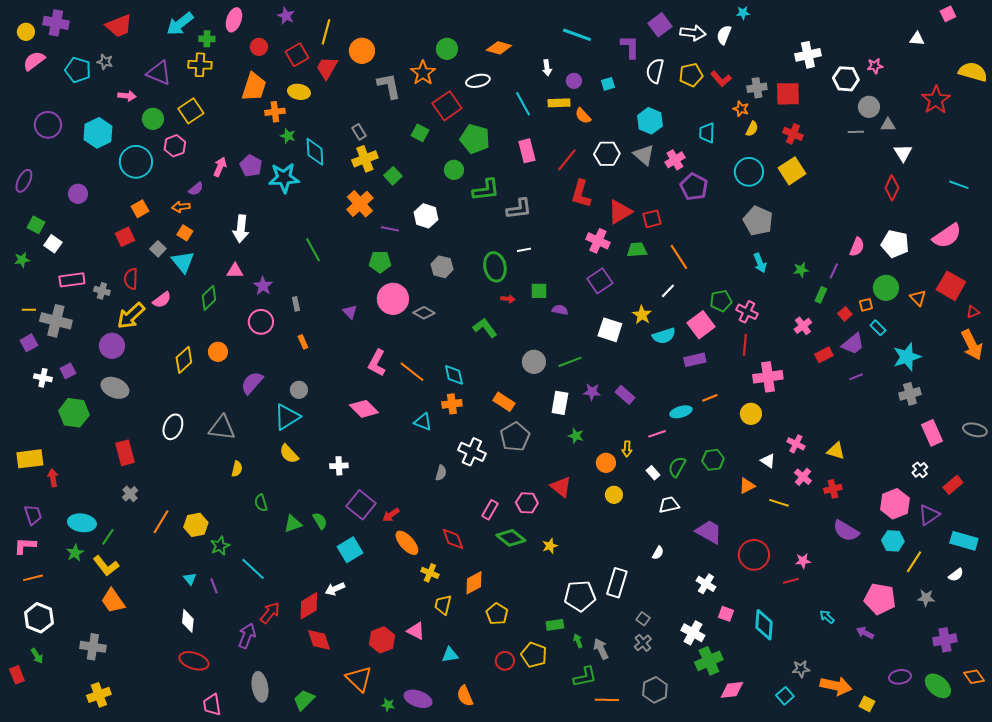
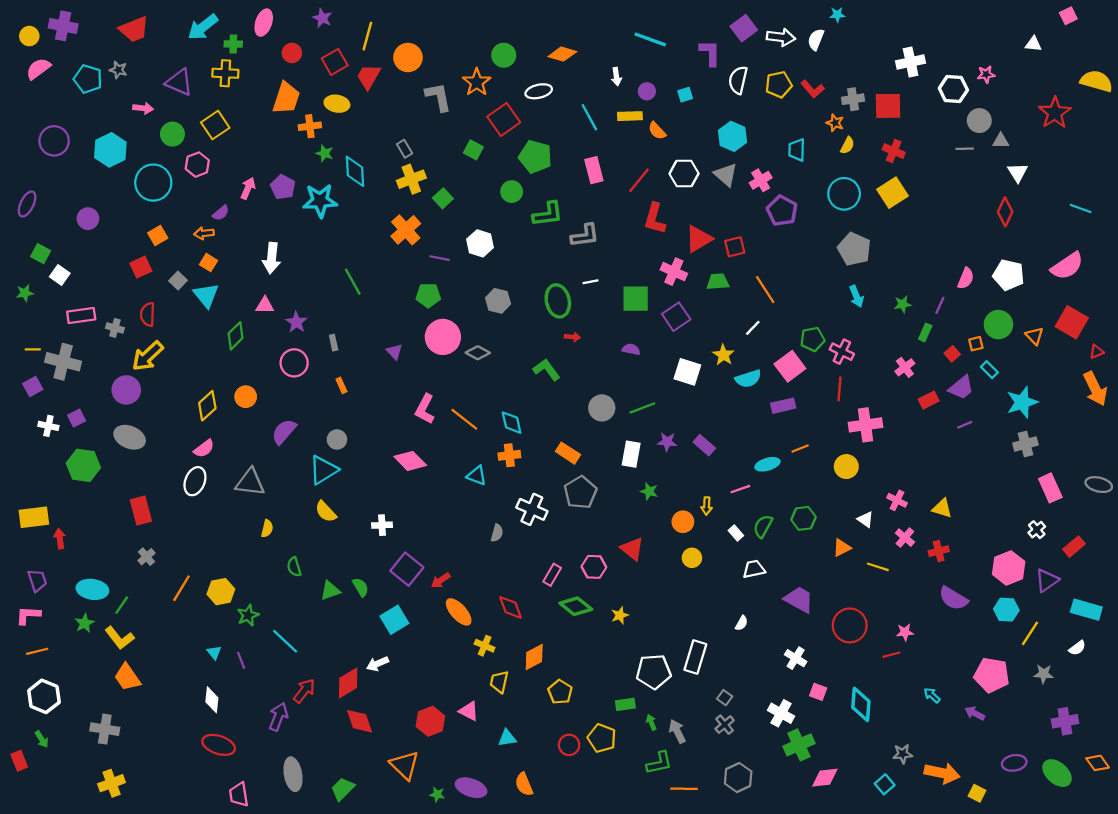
green square: (539, 291) -> (636, 299), moved, size x1.5
pink semicircle: (162, 300) -> (204, 449), moved

